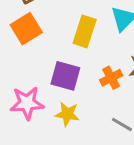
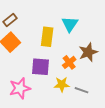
yellow star: (67, 114) -> (62, 84), moved

